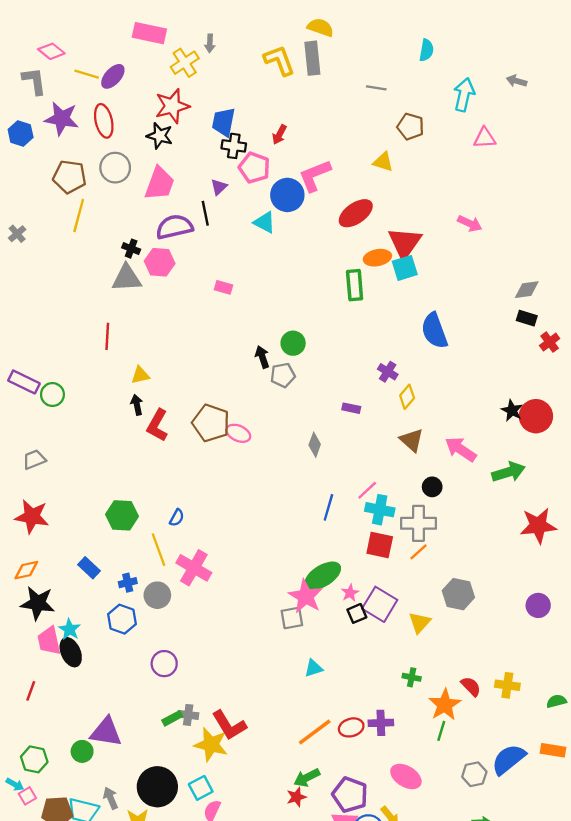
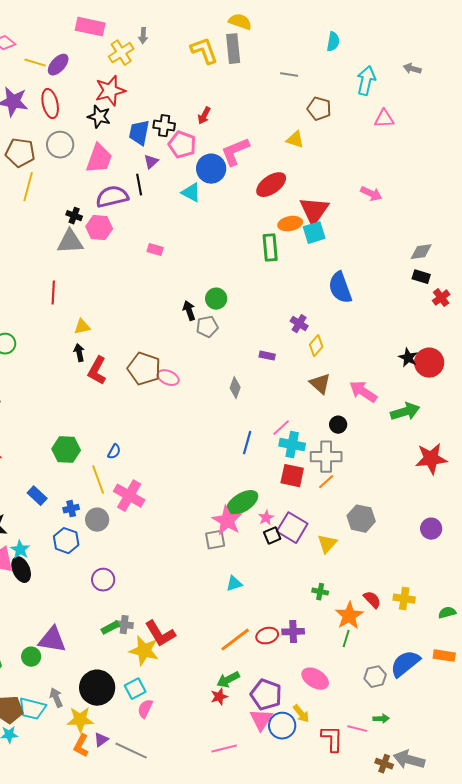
blue trapezoid: (223, 122) -> (139, 133), moved

